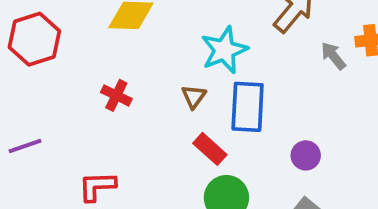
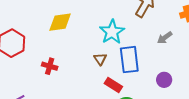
gray arrow: (333, 56) -> (165, 38), moved, turned -77
red cross: (116, 95) -> (50, 66), moved

